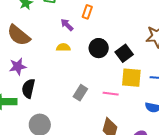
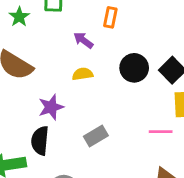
purple star: (18, 66) -> (51, 107), moved
gray rectangle: (80, 93) -> (96, 136), moved, turned 35

